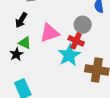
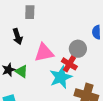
black arrow: (21, 20) -> (18, 36), turned -56
green triangle: (25, 43) -> (22, 71), moved

